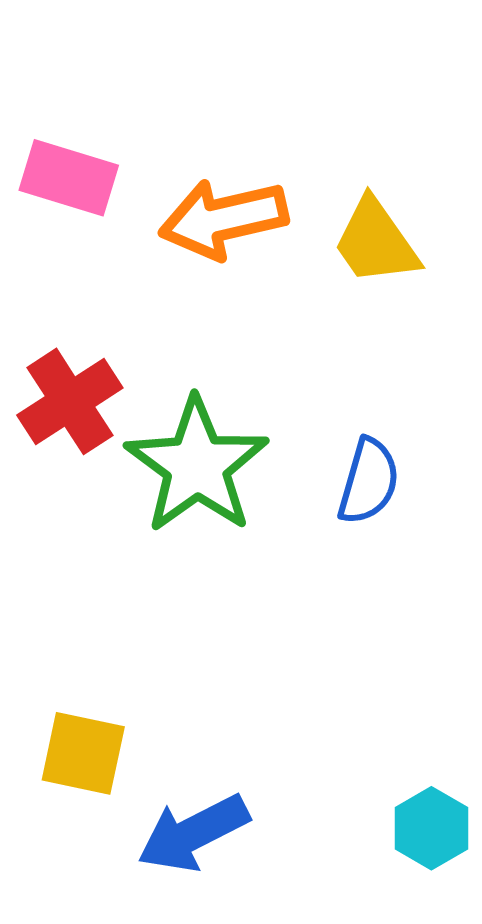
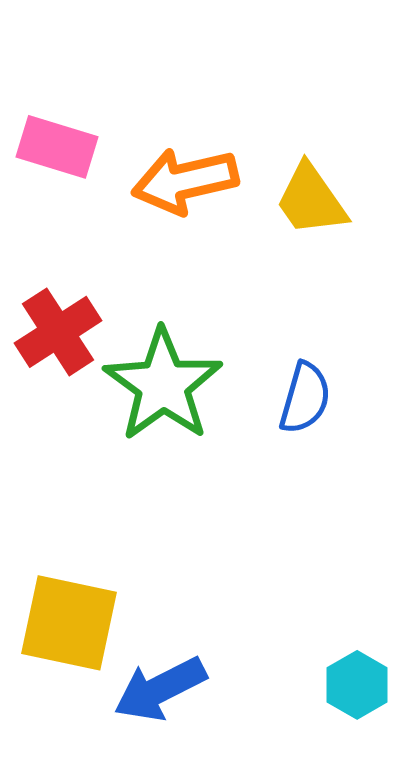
yellow square: (83, 753) -> (69, 623), size x1.4

